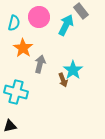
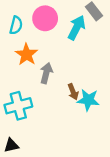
cyan star: (73, 70) -> (88, 100), moved, turned -30
cyan cross: (16, 92) -> (18, 106), turned -30

